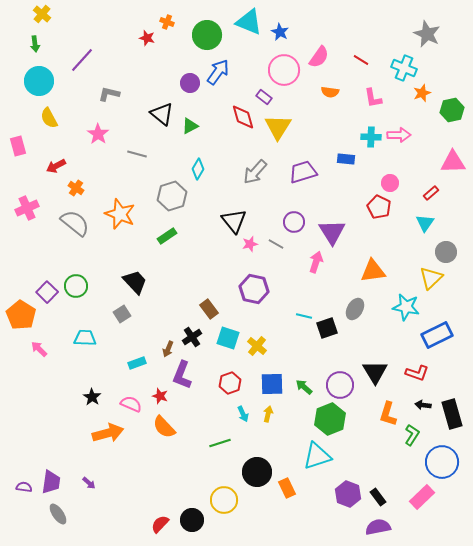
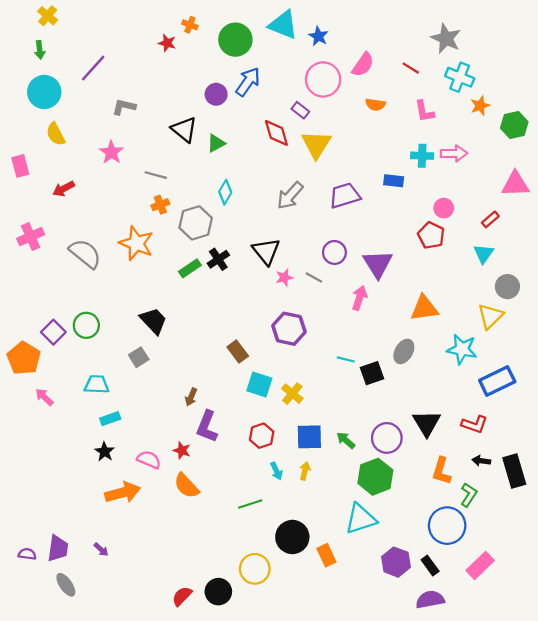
gray star: (427, 34) -> (446, 38), moved
orange cross: (76, 188) -> (160, 205), moved, turned 35
black cross: (192, 337) -> (218, 259), moved
cyan rectangle: (137, 363) -> (110, 419), moved
blue circle: (442, 462) -> (447, 526), moved

